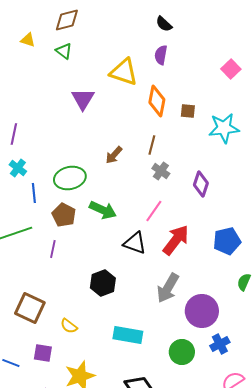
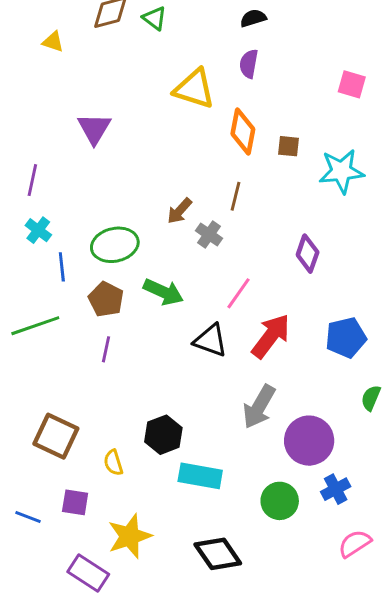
black semicircle: (164, 24) -> (253, 18), turned 120
green triangle: (64, 51) -> (155, 18), moved
pink square: (231, 69) -> (352, 84), turned -30
purple triangle: (83, 99) -> (94, 129), moved
gray cross: (161, 171) -> (209, 234), moved
purple line: (53, 249) -> (106, 349), moved
black hexagon: (103, 283) -> (163, 435), moved
yellow semicircle: (69, 326) -> (113, 463), turned 36

